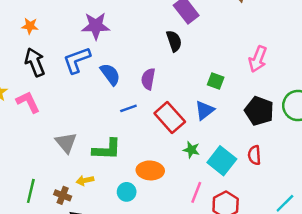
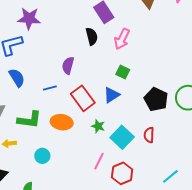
pink arrow: (258, 59) -> (122, 39), moved
blue semicircle: (110, 74) -> (17, 78), moved
orange ellipse: (150, 170) -> (62, 122), moved

